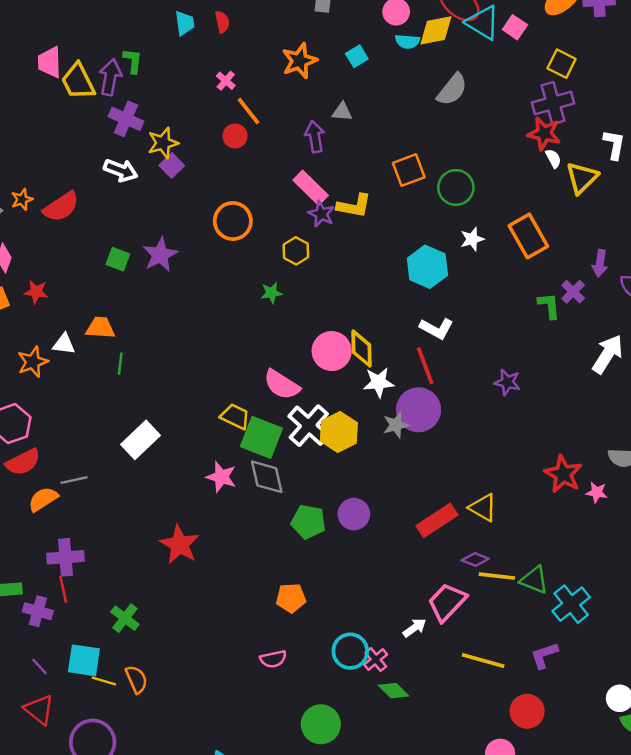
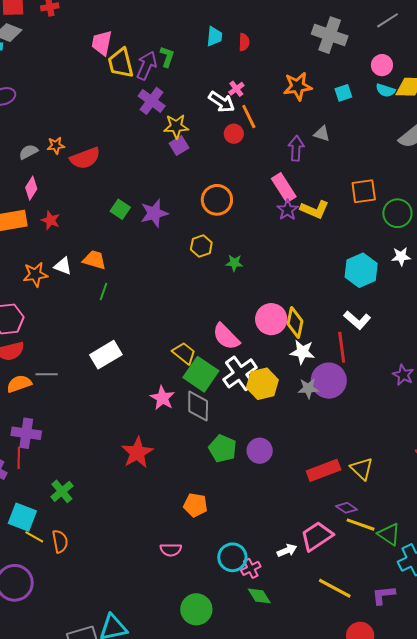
white arrow: (121, 170) -> (222, 102), moved
yellow hexagon: (296, 251) -> (201, 246), moved
red star: (180, 545) -> (137, 453), moved

